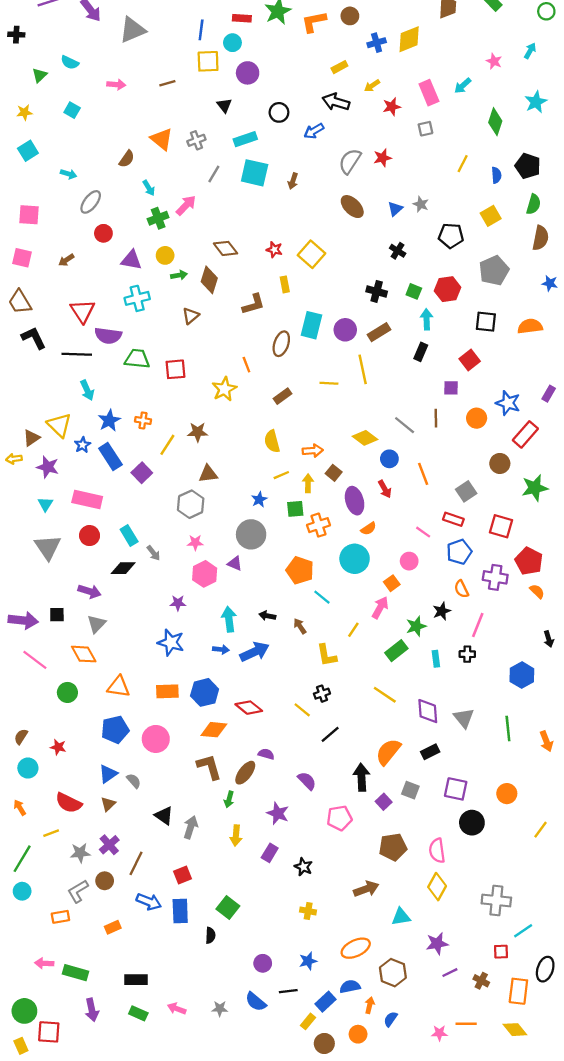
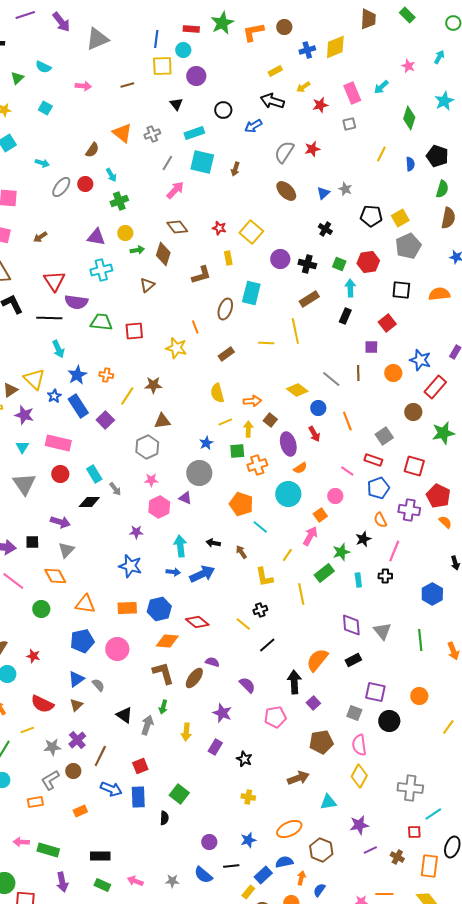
pink arrow: (186, 205) -> (175, 190), moved
yellow square: (491, 216) -> (400, 218), moved
red circle: (103, 233) -> (85, 184), moved
purple circle: (345, 330) -> (280, 259), moved
yellow star: (224, 389) -> (176, 348), turned -30
yellow line: (385, 695) -> (301, 594), moved, turned 45
gray square: (410, 790) -> (354, 713), moved
green arrow: (229, 799) -> (163, 707), moved

